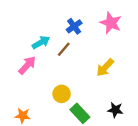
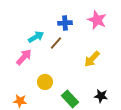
blue cross: (74, 26) -> (65, 23), turned 32
yellow circle: (62, 94) -> (45, 82), moved

